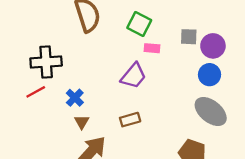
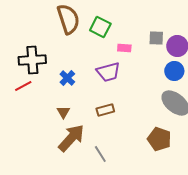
green square: (139, 24) -> (100, 27), moved
purple trapezoid: (134, 76) -> (108, 72), turned 35
blue cross: (75, 98) -> (67, 78), moved

